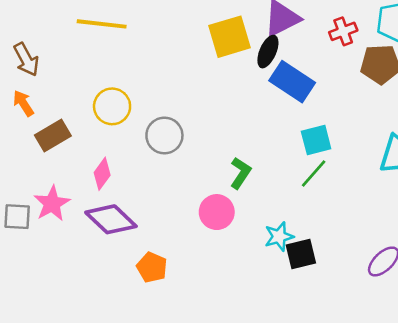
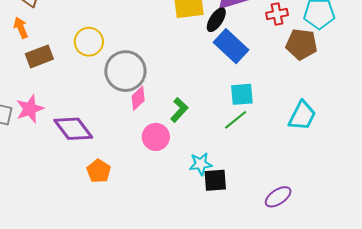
gray circle: (164, 135) -> (125, 71), size x1.4
pink diamond: (102, 174) -> (138, 98), moved

